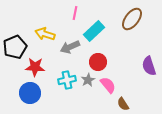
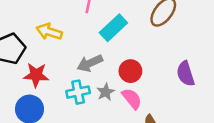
gray arrow: (70, 47) -> (90, 63), moved
red circle: (98, 62) -> (130, 71), moved

